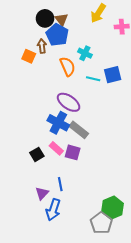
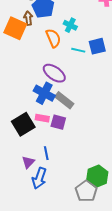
orange square: (29, 56) -> (15, 28), size x1.6
pink rectangle: (56, 148) -> (42, 118), turned -32
black square: (37, 154) -> (23, 124), size x1.6

